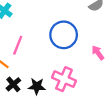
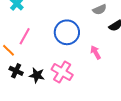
black cross: (13, 84) -> (16, 71), turned -32

